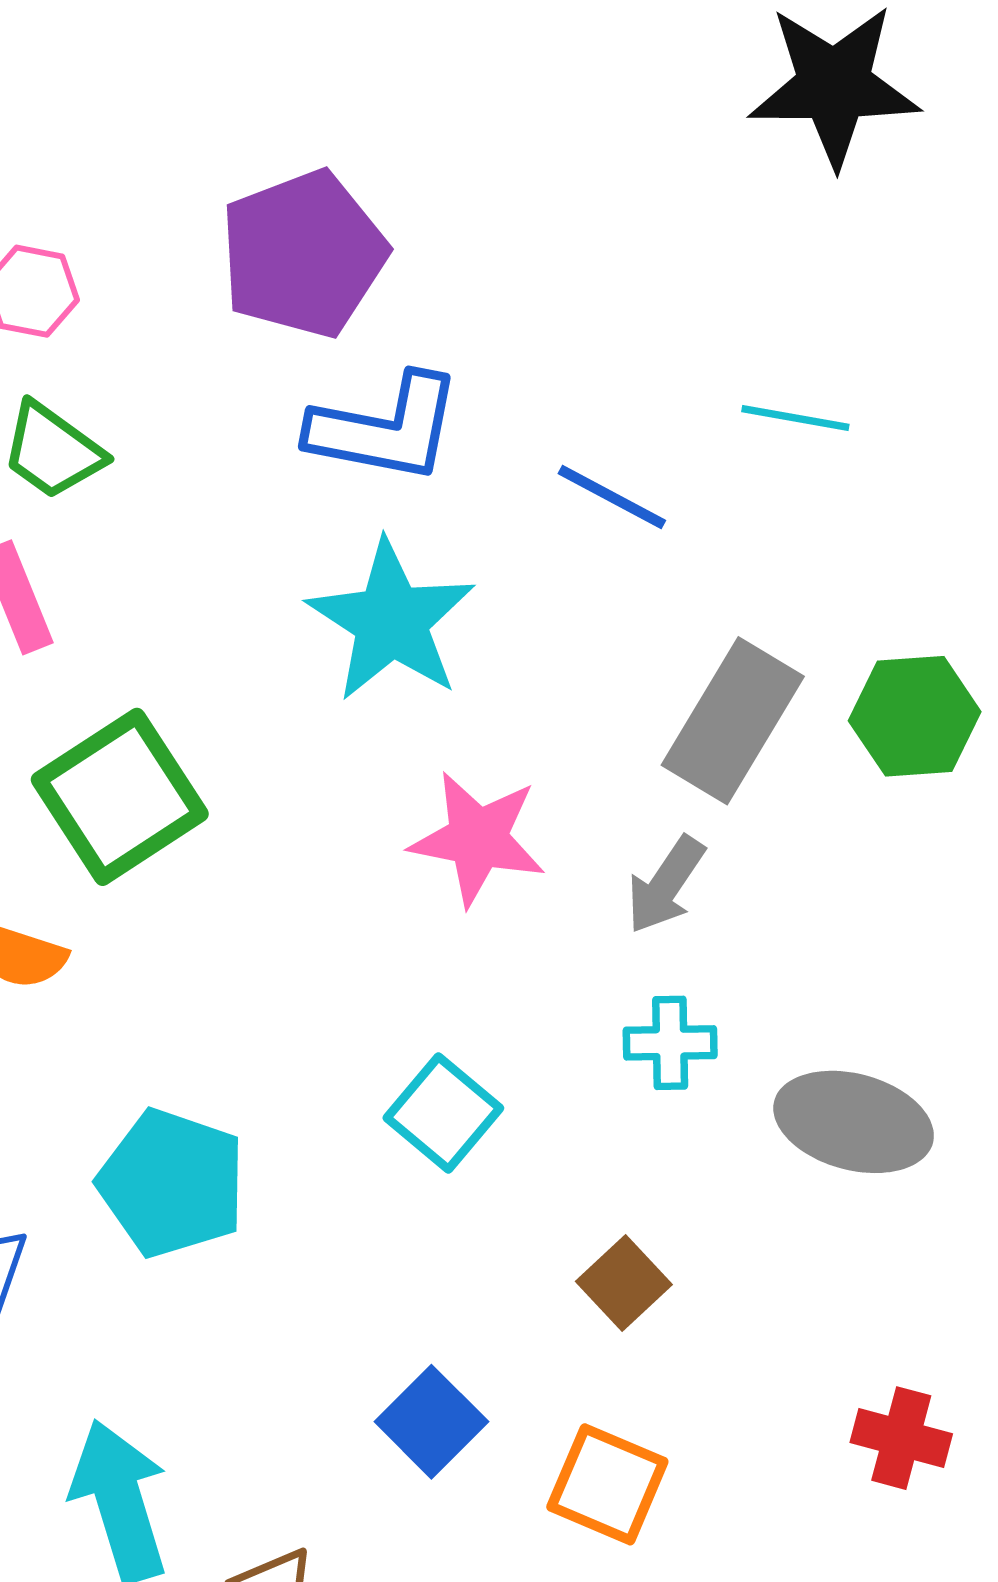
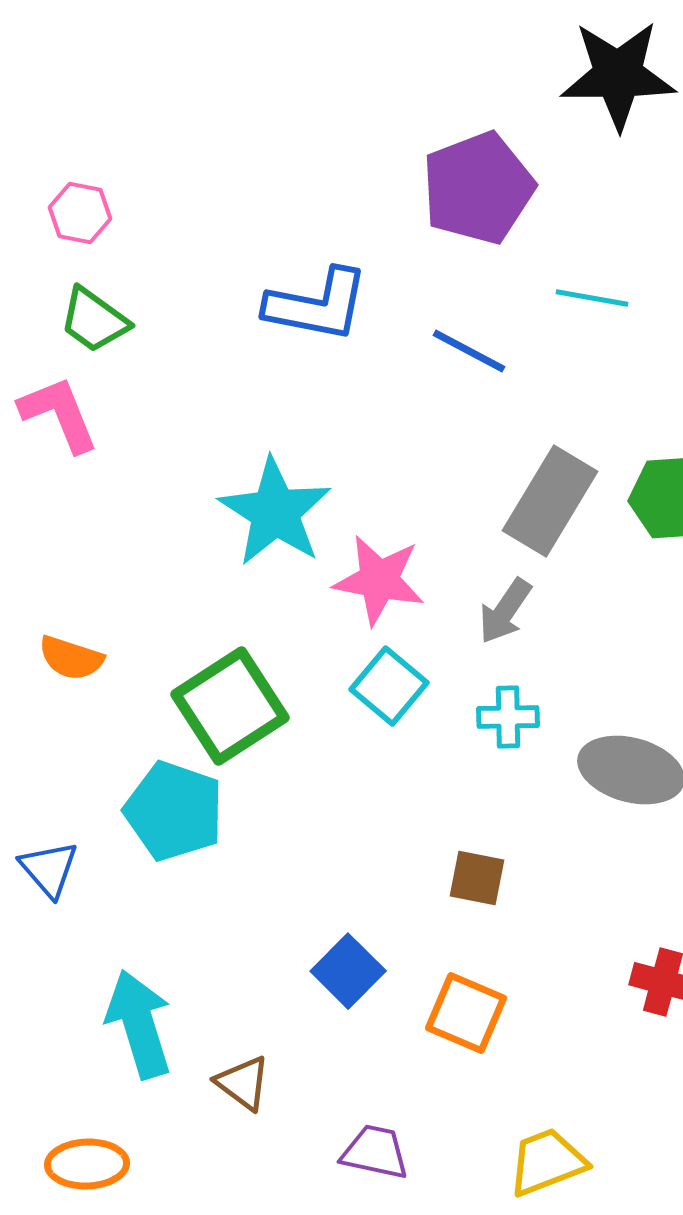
purple pentagon: (303, 254) -> (478, 188), moved
cyan star: (391, 621) -> (275, 512), moved
green square: (120, 797) -> (230, 706), moved
cyan square: (443, 1113) -> (389, 686), moved
brown square: (624, 1283) -> (477, 878), turned -36

